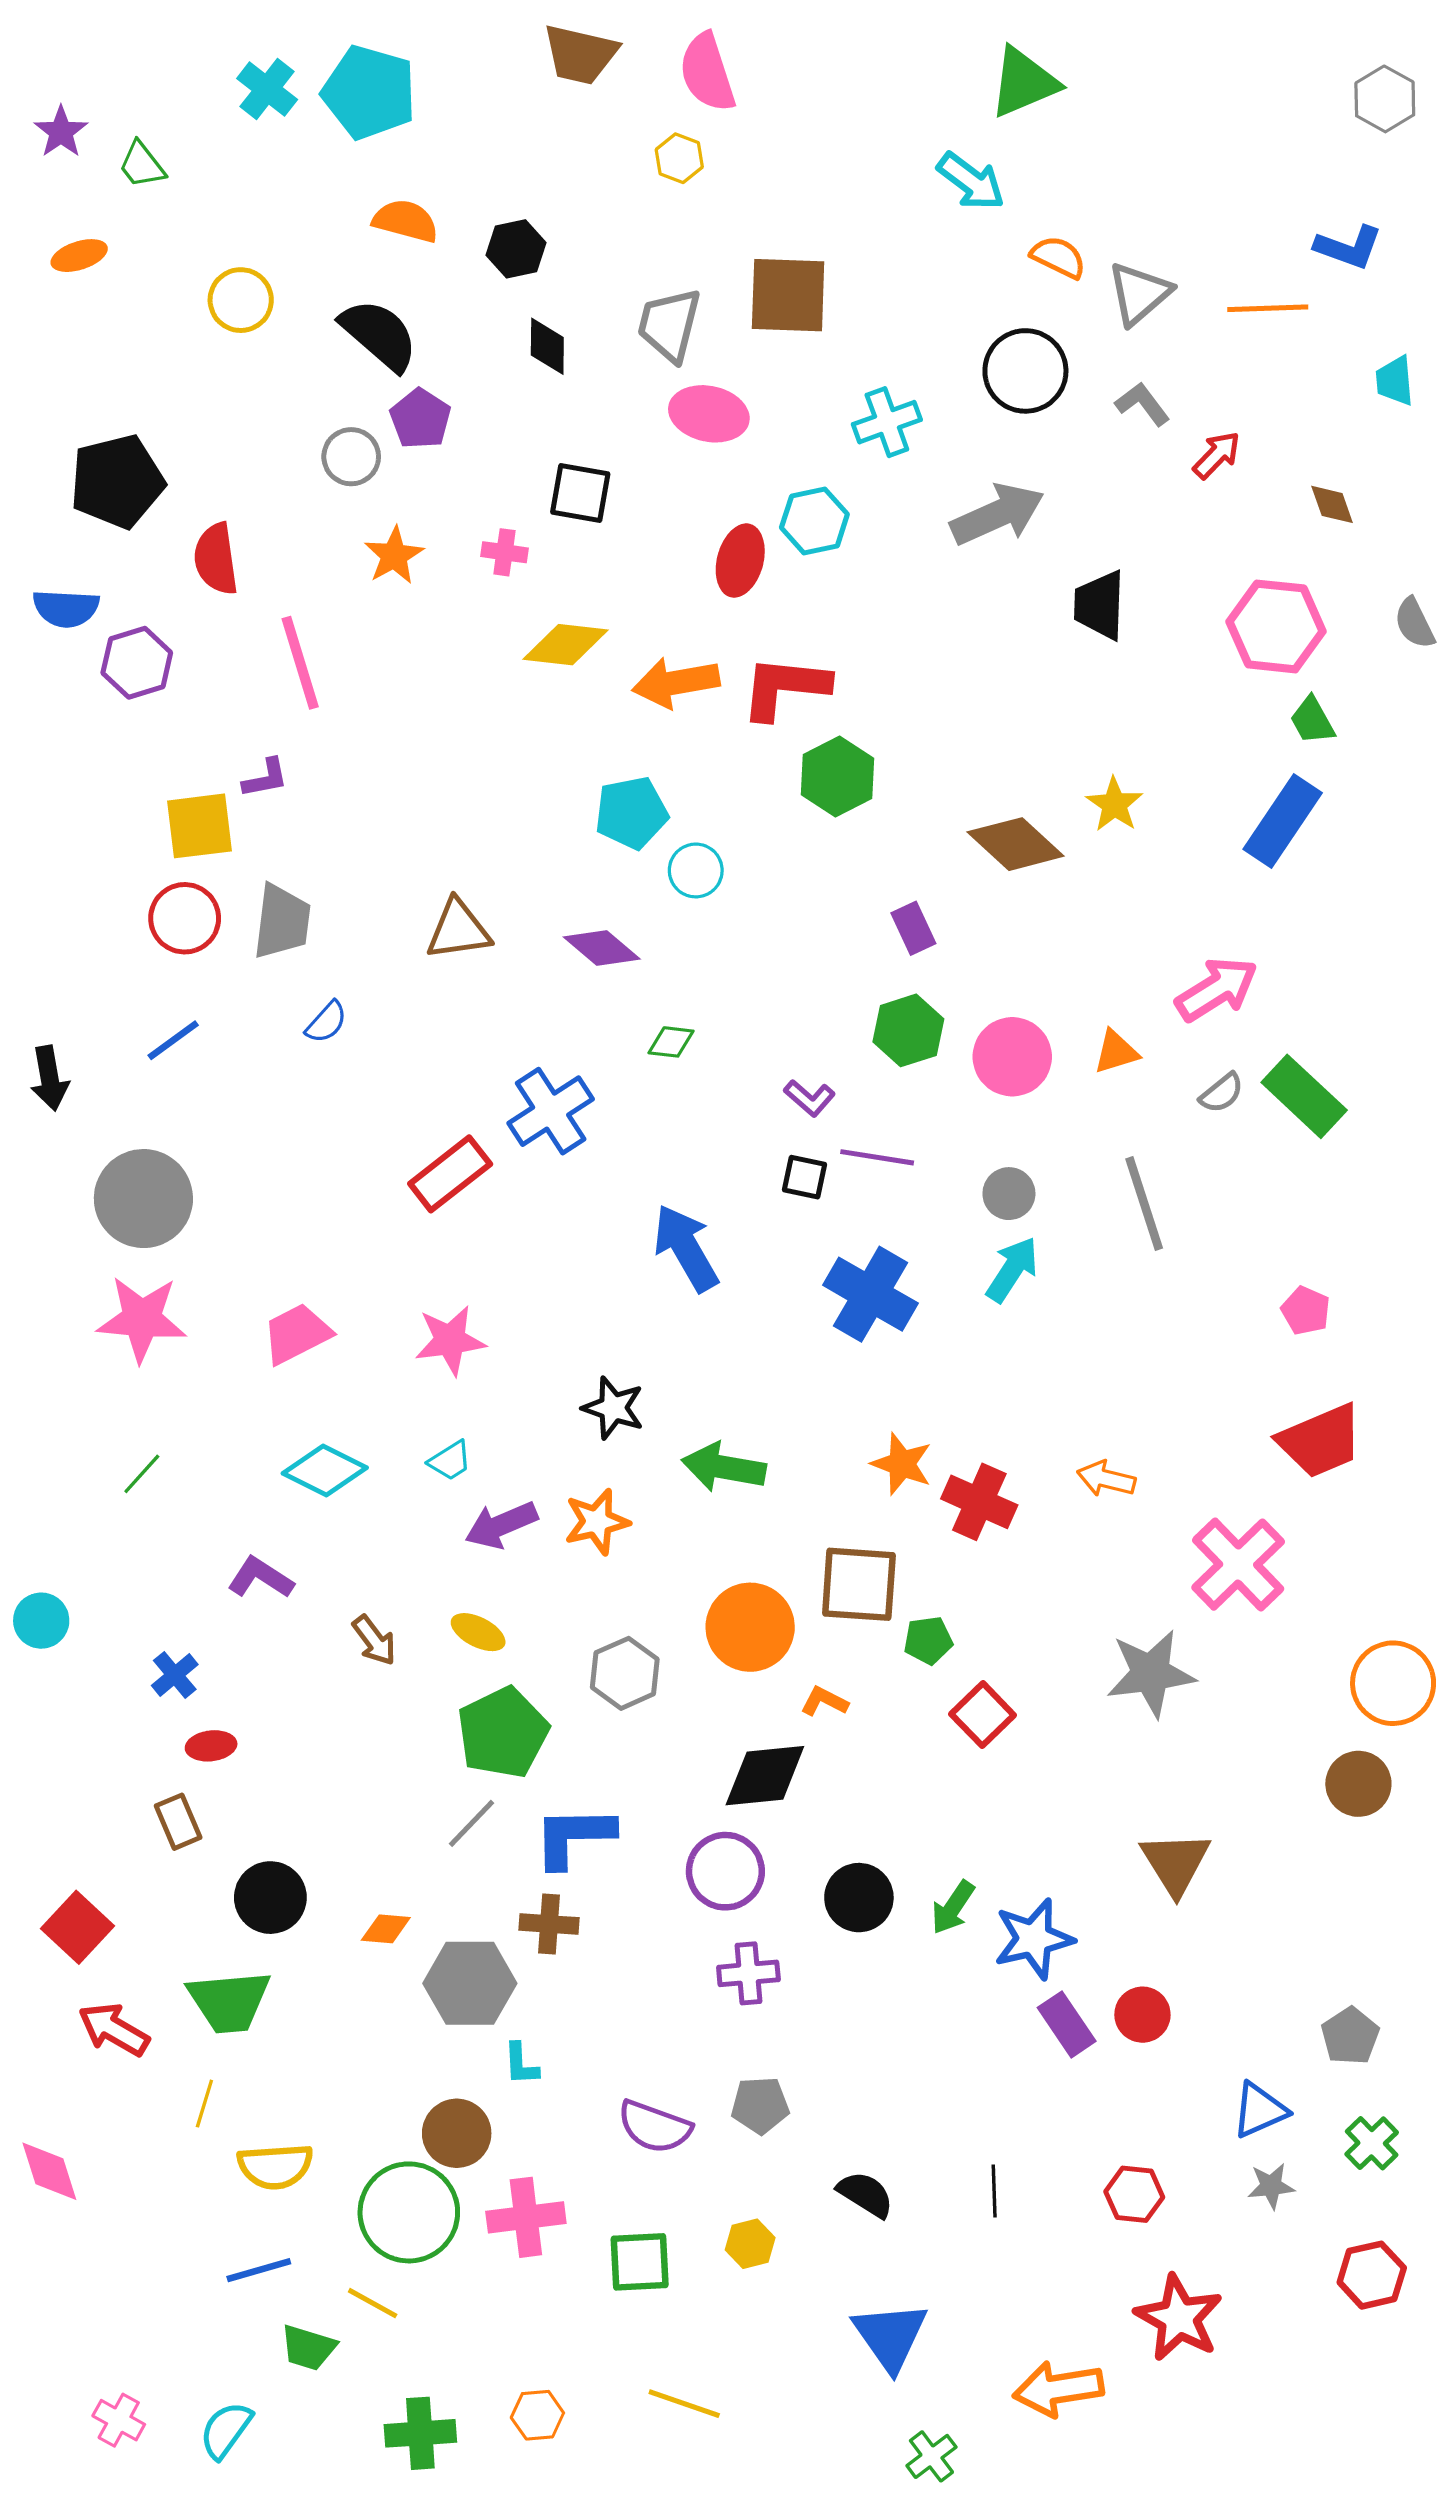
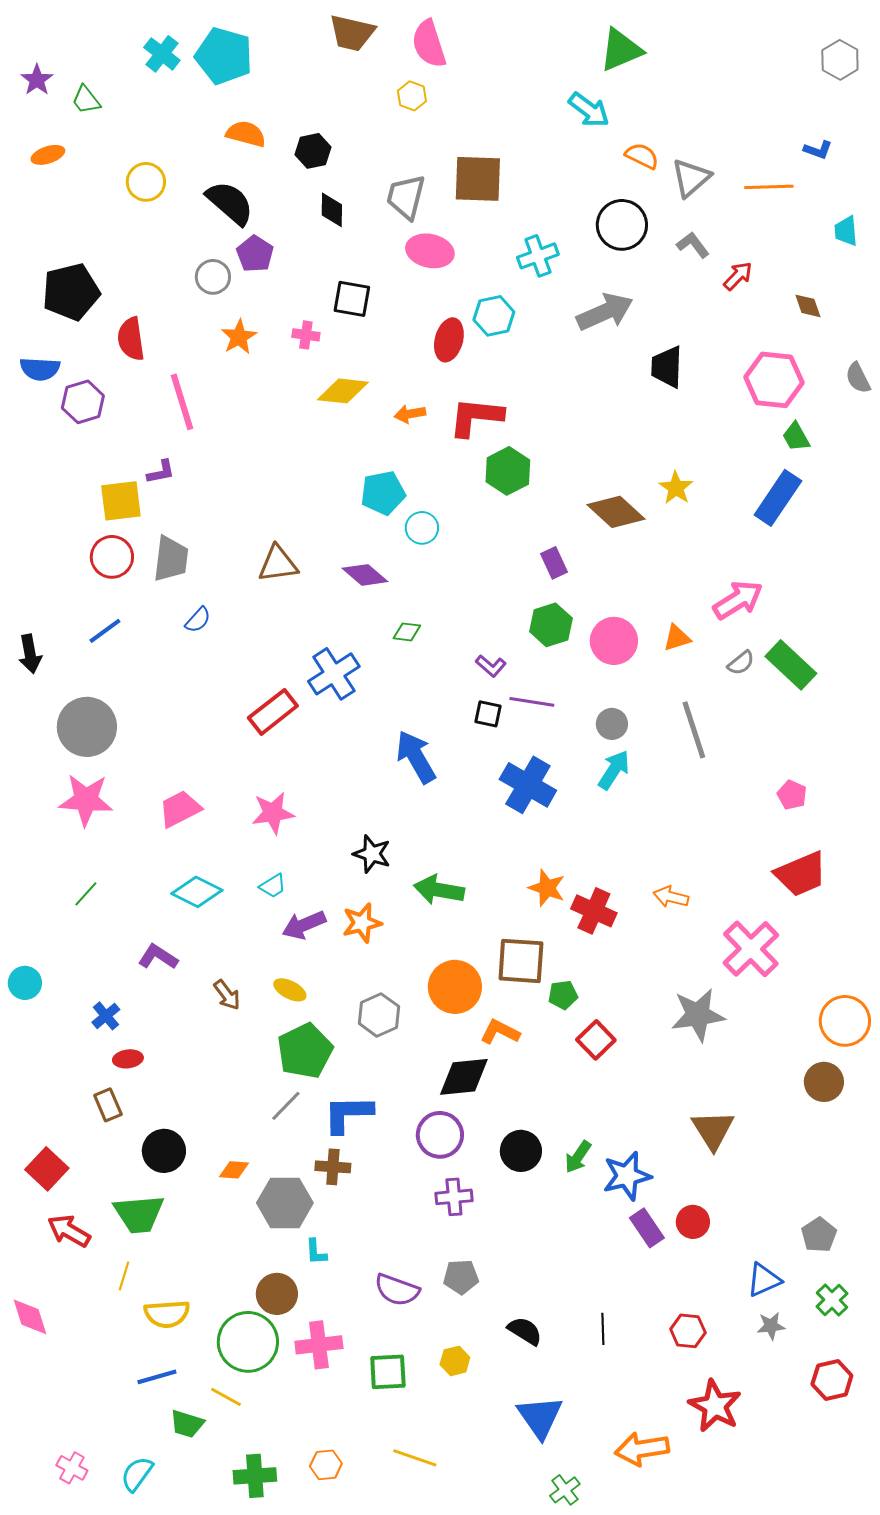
blue L-shape: (1349, 247) -> (818, 150), size x0.7
orange arrow: (676, 683) -> (410, 414), size x0.6
orange L-shape: (824, 1701) -> (500, 1032), size x1.4

